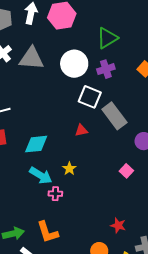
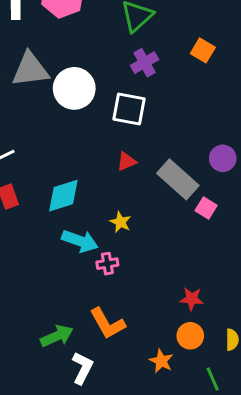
white circle: (74, 64) -> (74, 88), moved
gray rectangle: (114, 116) -> (178, 179), moved
red star: (118, 225) -> (192, 299), moved

